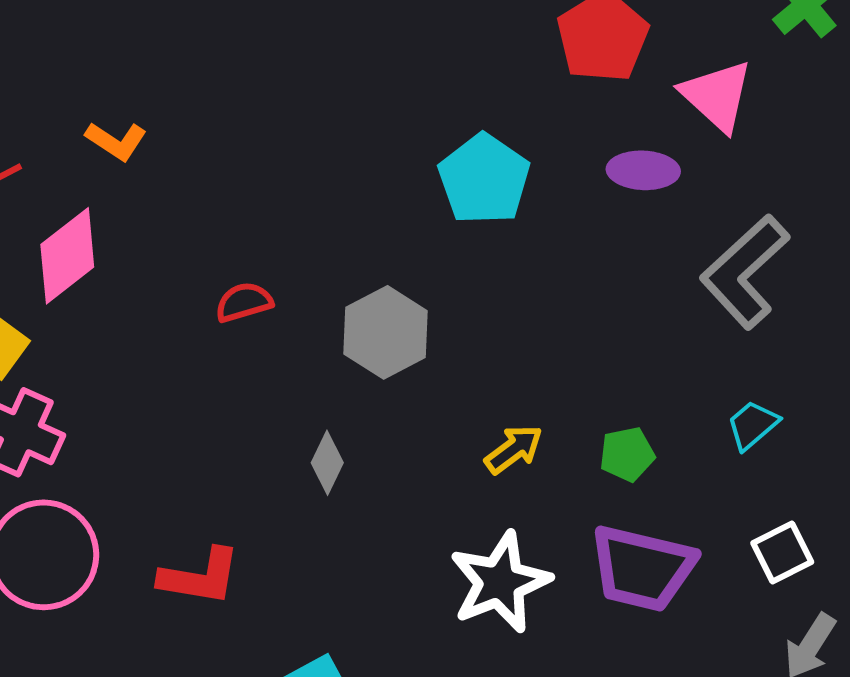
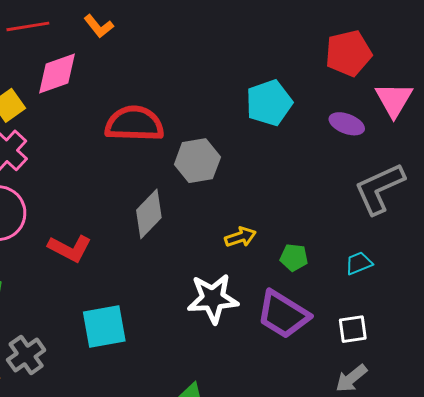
red semicircle: (244, 302) -> (134, 124), size x2.0
gray diamond: (327, 463) -> (149, 214), size x1.6

